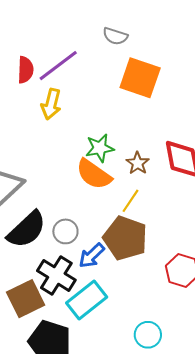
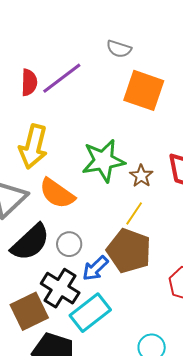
yellow arrow: (51, 104) -> (33, 147), moved, size x1.4
green star: (100, 148) -> (103, 161), size x1.5
orange semicircle: (94, 174) -> (57, 193), moved

